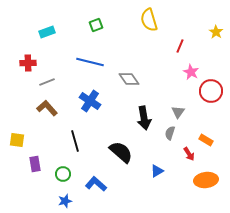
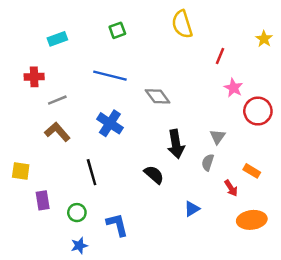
black semicircle: (121, 152) -> (154, 175), moved, size x0.7
blue L-shape: (96, 184) -> (117, 225), turned 35

